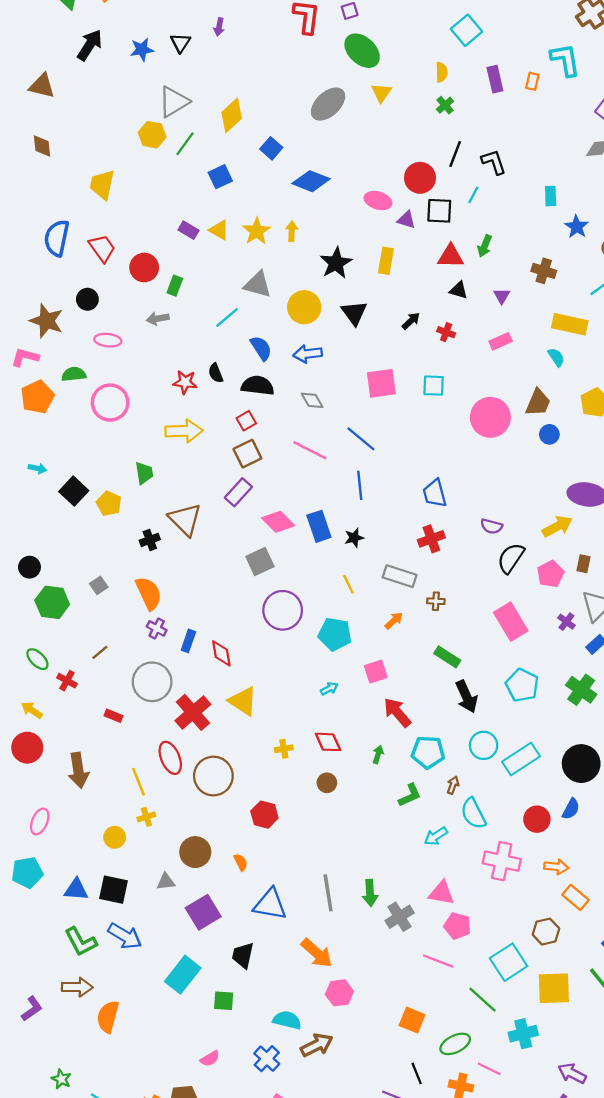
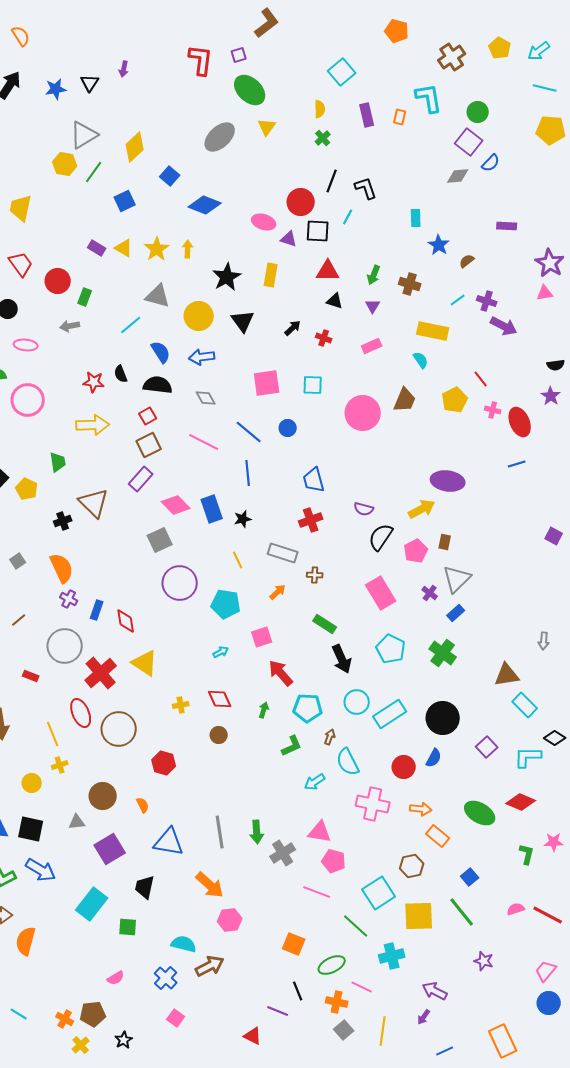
green arrow: (485, 246) -> (374, 275), moved
blue circle: (549, 434) -> (288, 428), moved

